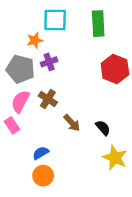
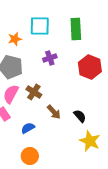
orange star: (35, 40) -> (15, 39), moved
purple cross: (49, 62) -> (50, 58), moved
blue semicircle: (41, 153) -> (28, 128), moved

